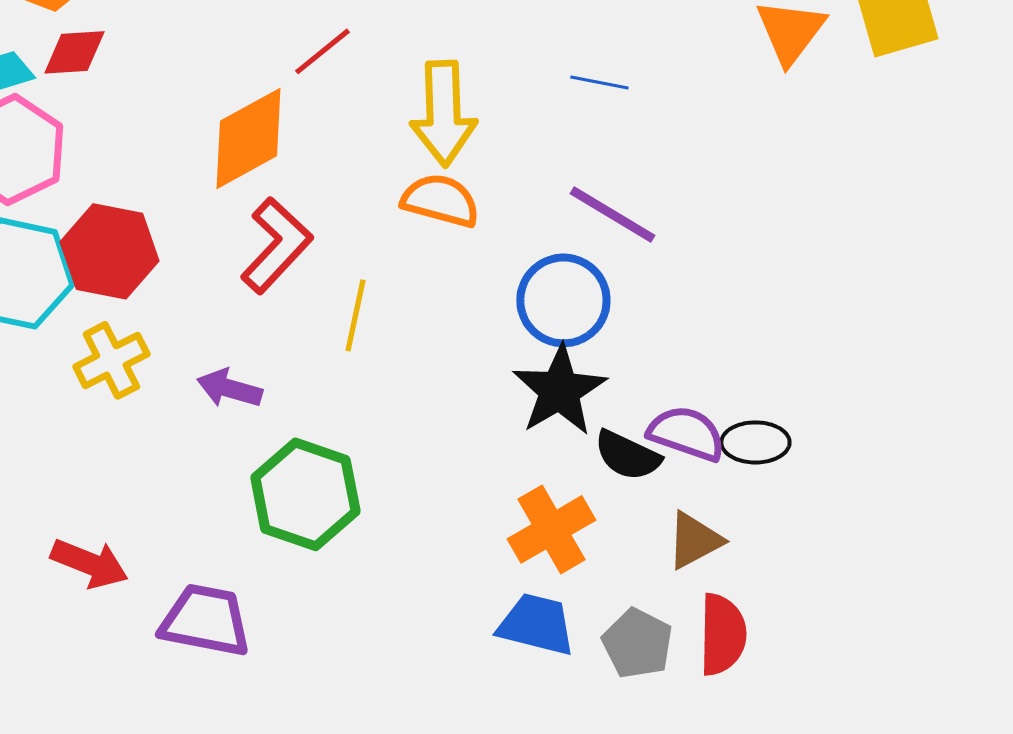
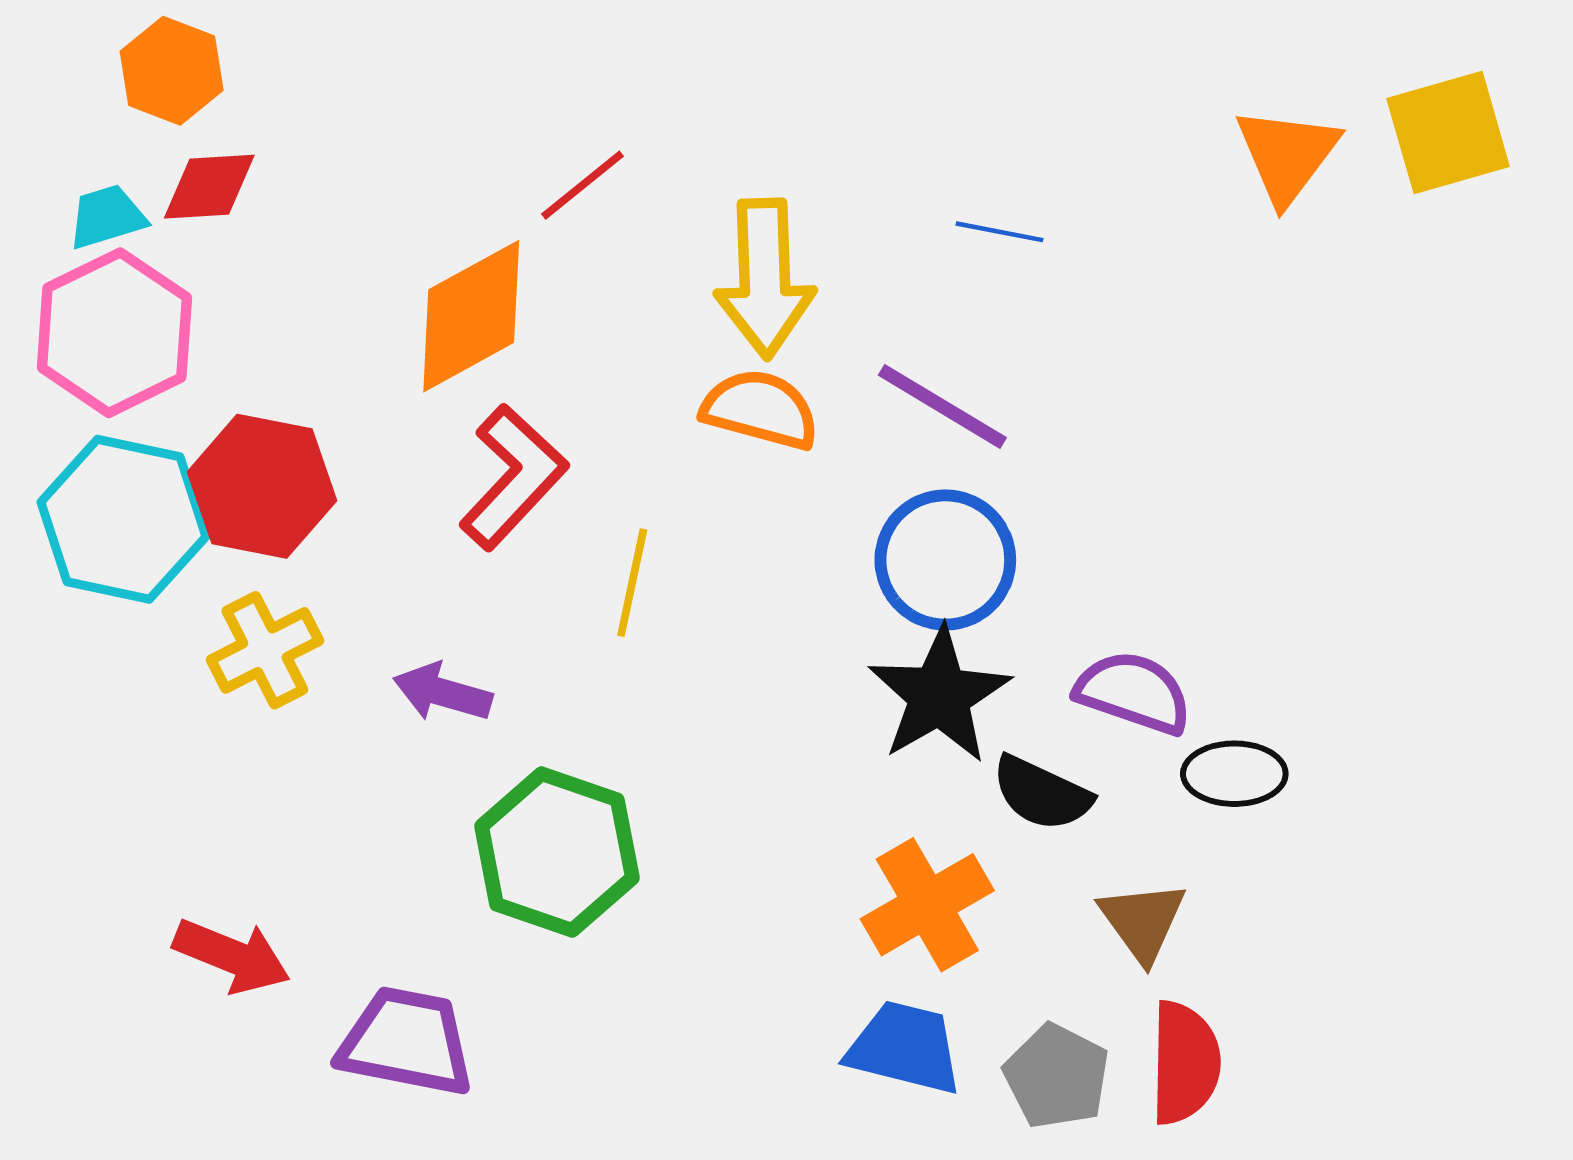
purple line: (612, 214) -> (942, 406), moved
purple semicircle: (686, 433) -> (1133, 692), moved
brown triangle: (694, 540) -> (1143, 921), turned -38

